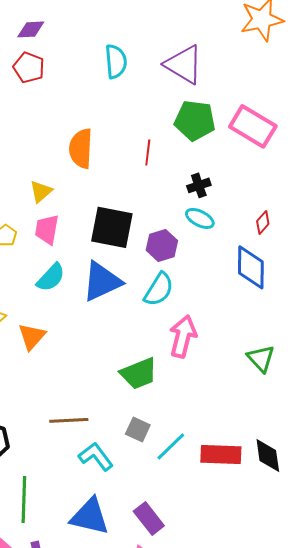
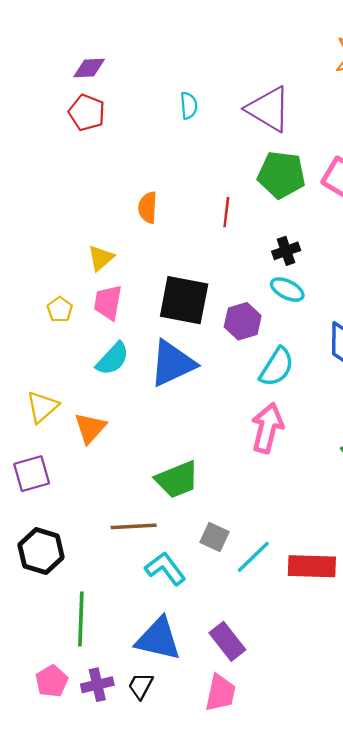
cyan semicircle: (116, 61) -> (189, 106), size x0.7
orange semicircle: (81, 148) -> (148, 208), size x0.7
cyan semicircle: (159, 289) -> (277, 367), moved
green trapezoid: (139, 373) -> (177, 480), moved

